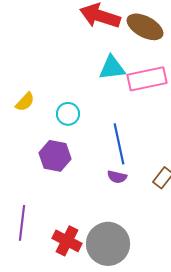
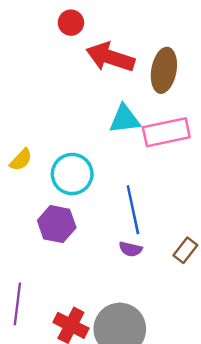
brown ellipse: (145, 27) -> (164, 70), turned 72
cyan circle: (68, 114) -> (72, 174), size x1.5

